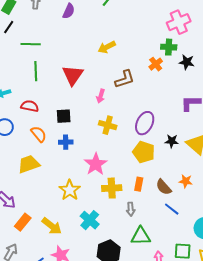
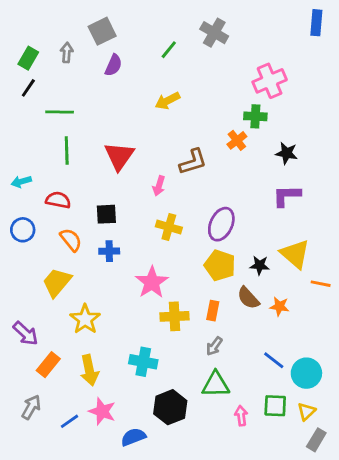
yellow arrow: (107, 47) -> (167, 101), moved
black star: (187, 62) -> (287, 153), moved
black star: (172, 141) -> (260, 265), moved
yellow trapezoid: (29, 164) -> (57, 282), turned -30
brown semicircle: (164, 187) -> (248, 298), moved
yellow star: (70, 190) -> (85, 319), moved
gray arrow: (131, 209) -> (214, 346), moved, turned 40
blue line: (172, 209) -> (274, 360), moved
cyan cross: (90, 220) -> (143, 362), turned -30
yellow arrow: (52, 226) -> (89, 370), turned 40

